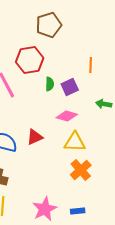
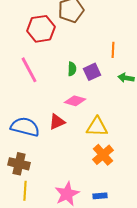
red hexagon: (30, 60) -> (41, 29), moved
green arrow: (104, 104) -> (126, 78), moved
pink diamond: (67, 116) -> (75, 101), moved

